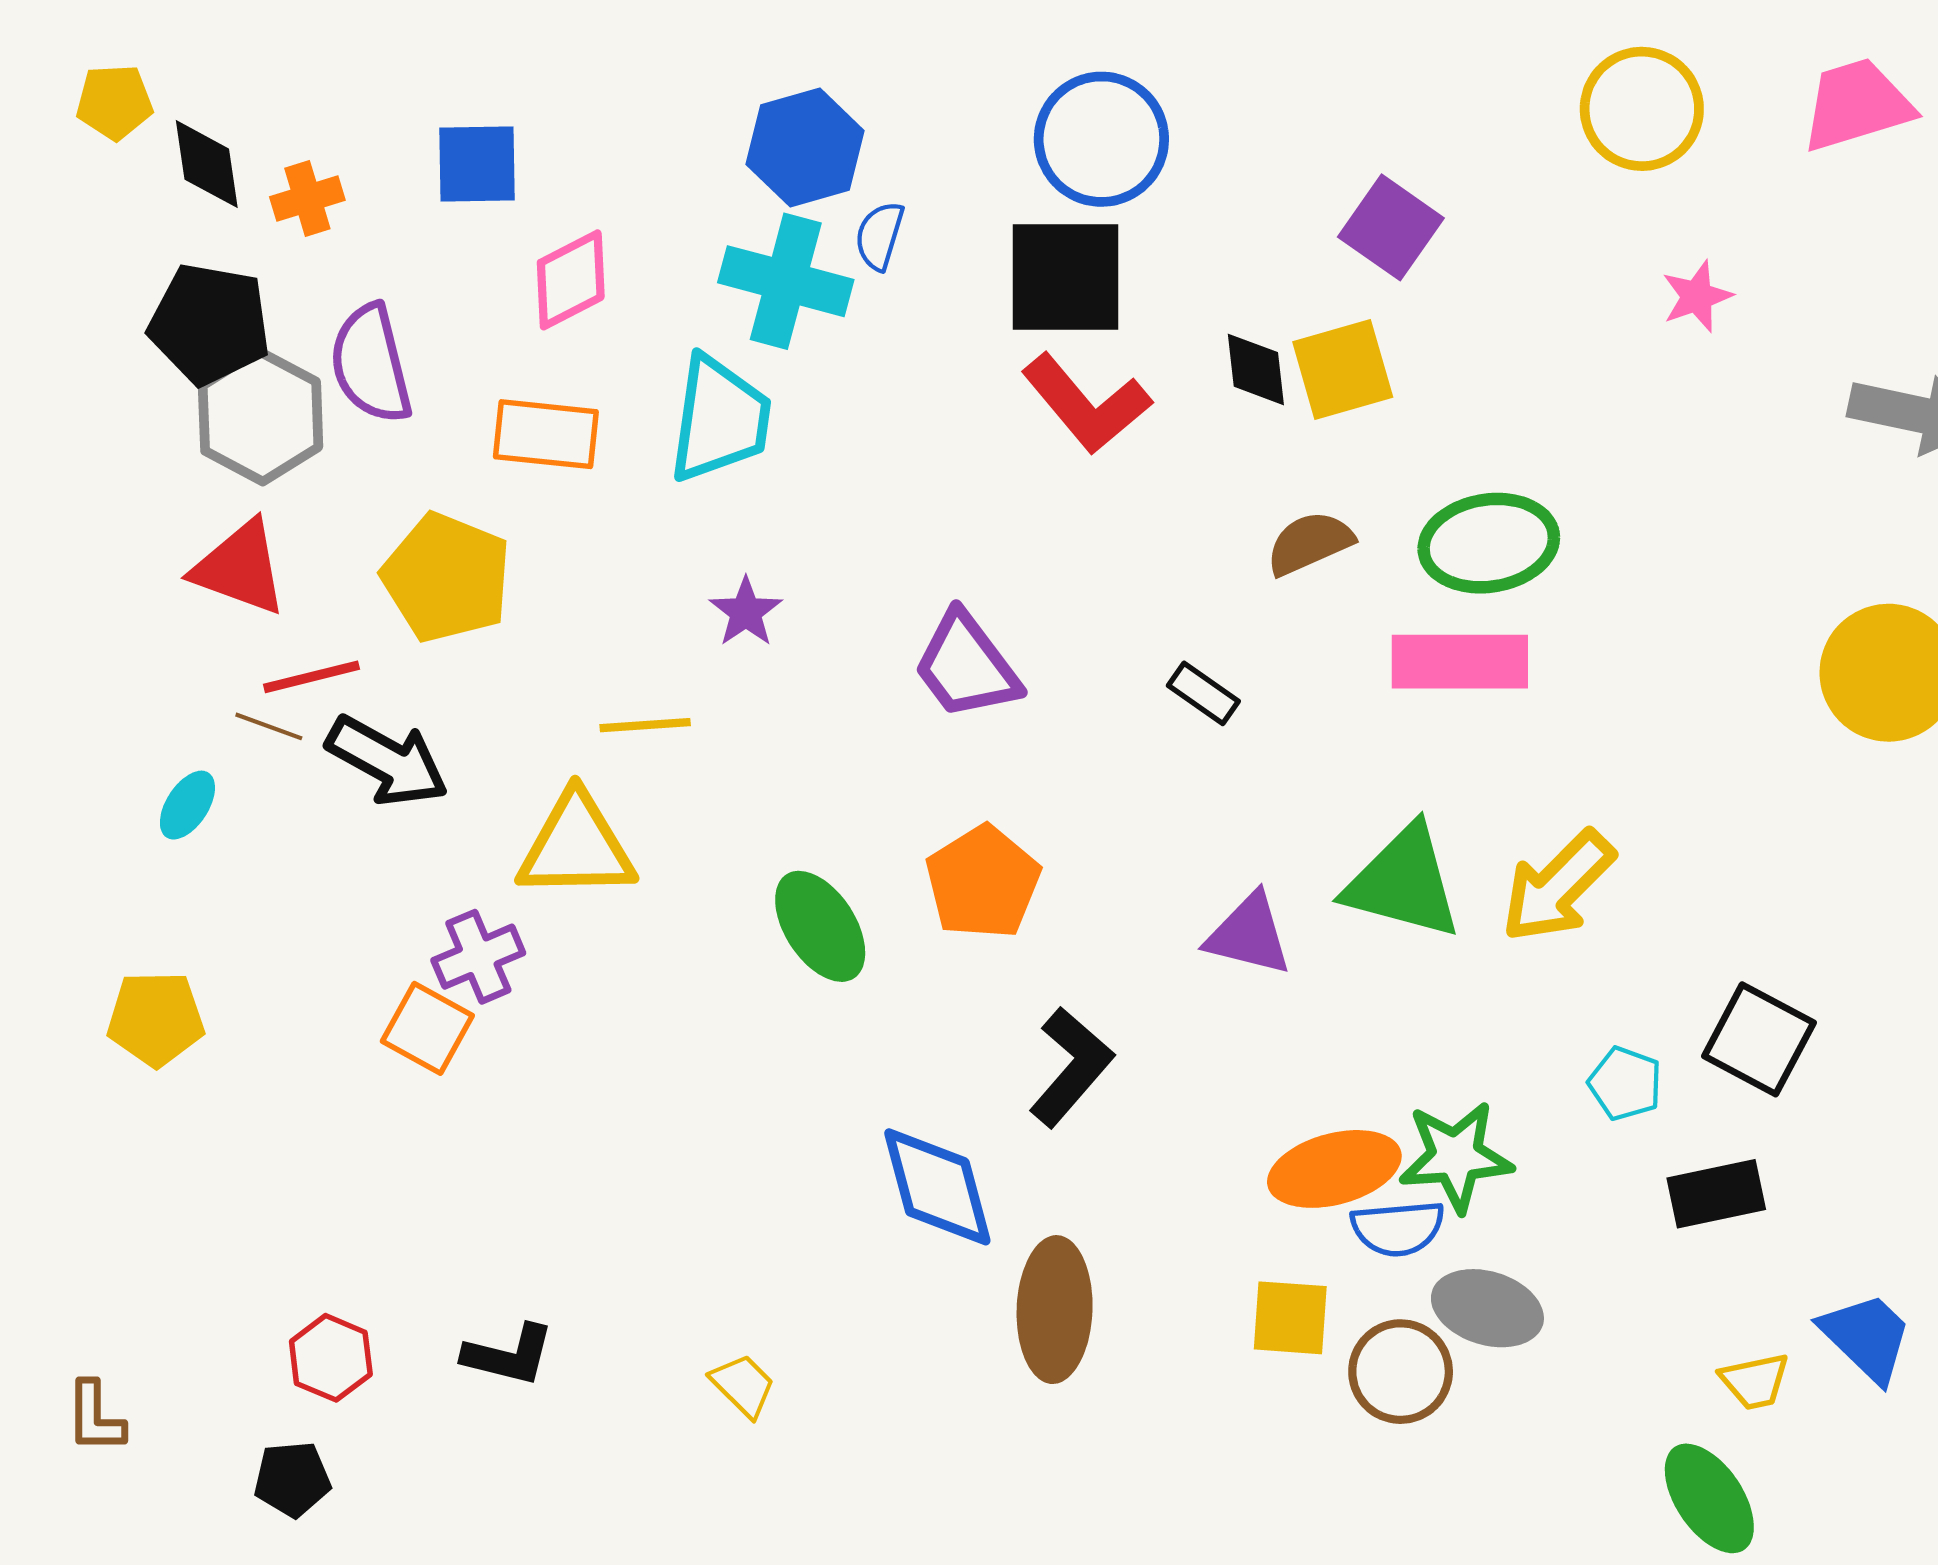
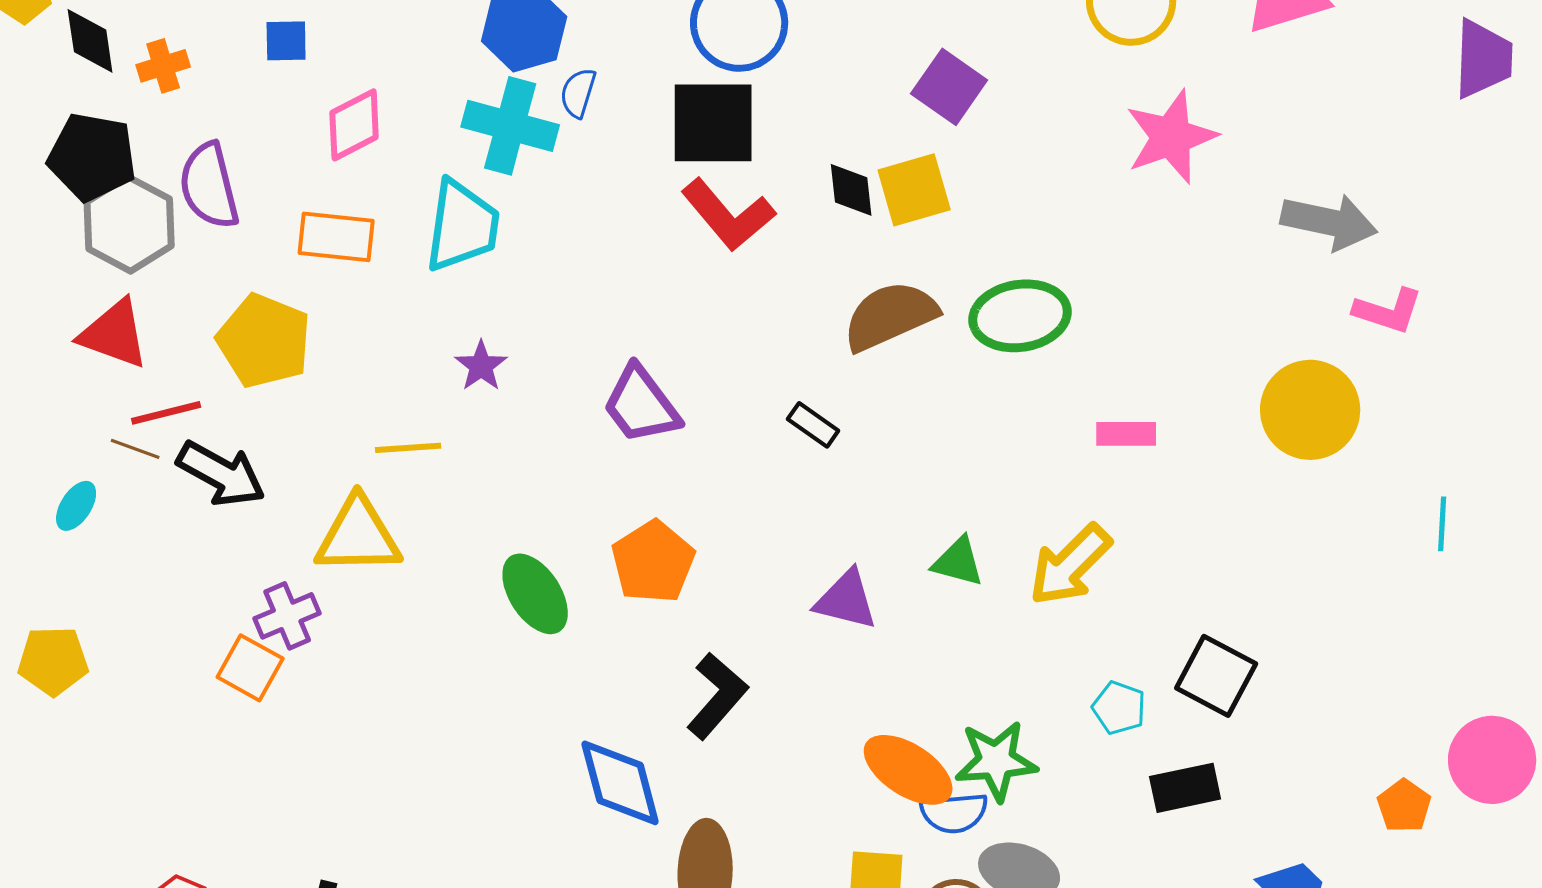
blue square: (477, 164) -> (286, 41), size x0.7
pink star: (1697, 296) -> (1171, 137), size x1.8
brown semicircle: (1310, 543) -> (890, 316), size x1.5
pink rectangle: (1460, 662) -> (1126, 434), moved, size x0.6
green triangle: (1403, 882) -> (958, 562), size x0.6
orange ellipse: (1334, 1169) -> (908, 770), turned 48

